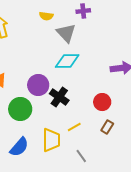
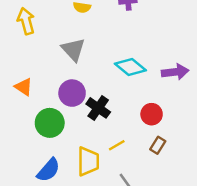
gray triangle: (66, 33) -> (73, 50), moved
cyan diamond: (67, 61) -> (130, 67), moved, turned 40

